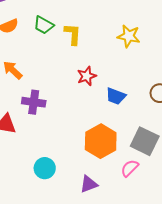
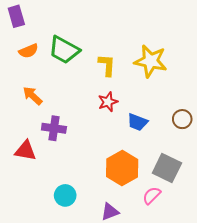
green trapezoid: (44, 25) -> (64, 50), size x1.5
yellow L-shape: (73, 34) -> (107, 65), moved
yellow star: (129, 36) -> (151, 61), size x1.4

